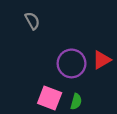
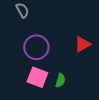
purple circle: (72, 63) -> (36, 47), moved

